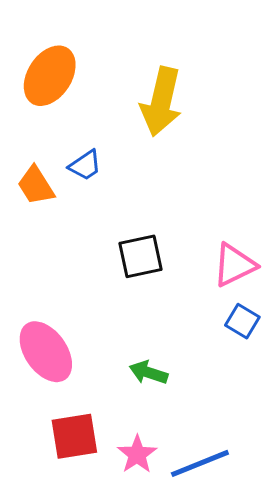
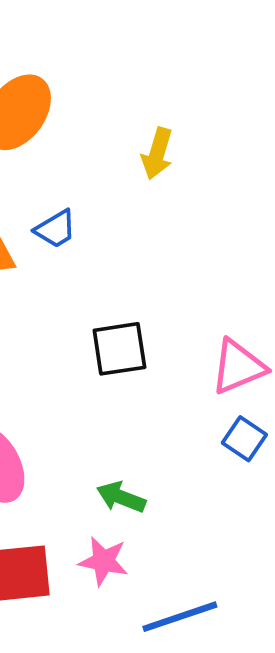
yellow arrow: (161, 102) -> (157, 154), size x0.6
pink star: (137, 454) -> (103, 561), moved, turned -30

